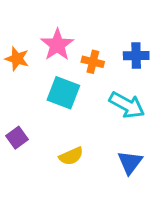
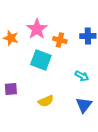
cyan arrow: (127, 105) -> (82, 76), moved, size x0.6
purple square: (17, 138) -> (11, 89), turned 32

